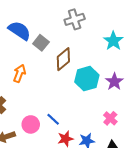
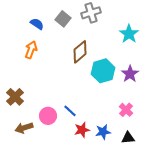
blue semicircle: (19, 31) -> (37, 24), size x0.6
gray square: (41, 43) -> (63, 19), moved
orange arrow: (19, 73) -> (31, 50), moved

